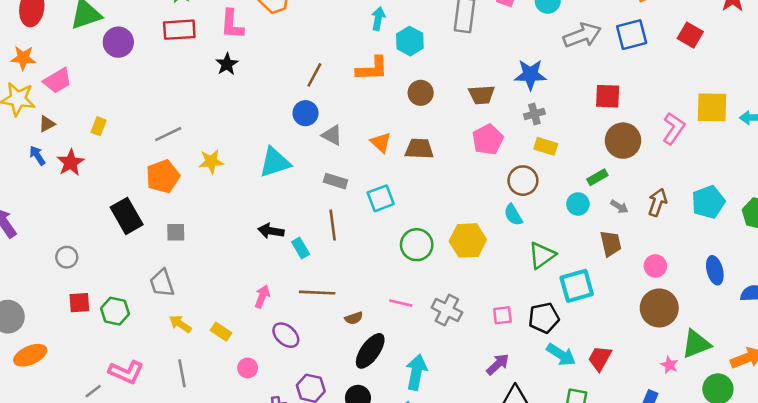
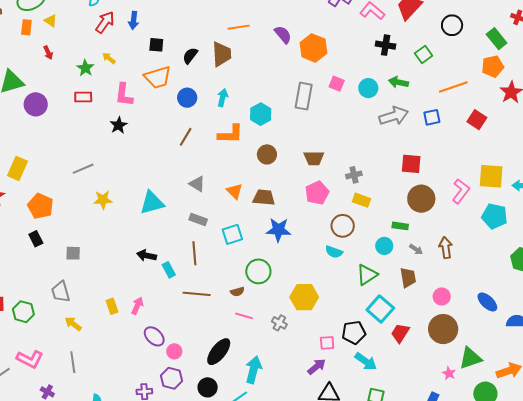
cyan arrow: (378, 19) -> (223, 98), moved
red rectangle: (179, 30) -> (83, 97), size x0.7
blue square: (632, 35) -> (432, 117), size x0.7
blue star: (530, 75) -> (278, 230), moved
blue circle: (305, 113) -> (187, 98), moved
yellow rectangle: (99, 126) -> (18, 168), size x1.6
gray line: (168, 134) -> (83, 169), moved
orange pentagon: (163, 176) -> (40, 206), moved, turned -30
green rectangle: (597, 177) -> (400, 226), turned 35
brown arrow: (657, 202) -> (446, 248), turned -30
cyan pentagon: (708, 202) -> (495, 216), moved, turned 30
cyan semicircle: (513, 215) -> (334, 252), turned -42
black rectangle: (127, 216) -> (36, 239), size x0.6
yellow hexagon: (468, 240) -> (304, 297), moved
green triangle: (542, 255) -> (367, 275), moved
blue ellipse: (715, 270) -> (487, 302), turned -35
cyan square: (577, 286) -> (380, 309), turned -36
brown line: (317, 293) -> (197, 294), moved
gray cross: (447, 310) -> (279, 323), size x0.7
pink square: (502, 315) -> (327, 343), moved
brown semicircle: (354, 318) -> (237, 292), moved
yellow rectangle: (221, 332) -> (112, 306), moved, turned 35
red trapezoid: (600, 358) -> (400, 333), moved
pink circle: (248, 368) -> (174, 351), moved

